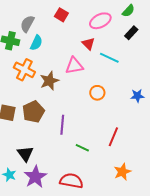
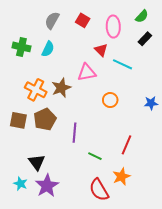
red square: (61, 15) -> (83, 20), moved
pink ellipse: (100, 21) -> (113, 27), turned -65
gray semicircle: (27, 24) -> (52, 20), moved
orange cross: (24, 70) -> (36, 90), moved
orange star: (122, 172) -> (121, 177), moved
red semicircle: (71, 181) -> (99, 190), moved, turned -130

